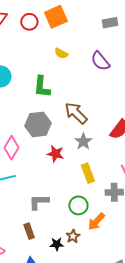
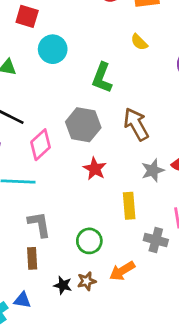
gray star: (83, 141) -> (153, 170), moved
gray L-shape: (39, 202) -> (39, 224), moved, turned 65
green circle: (78, 205) -> (89, 241), moved

